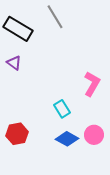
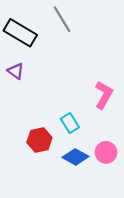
red hexagon: (17, 134) -> (39, 140), moved

